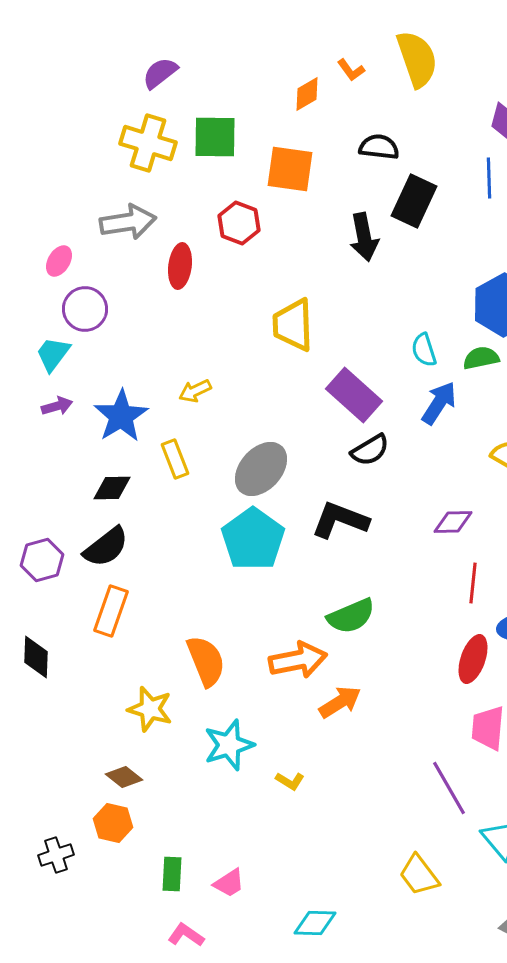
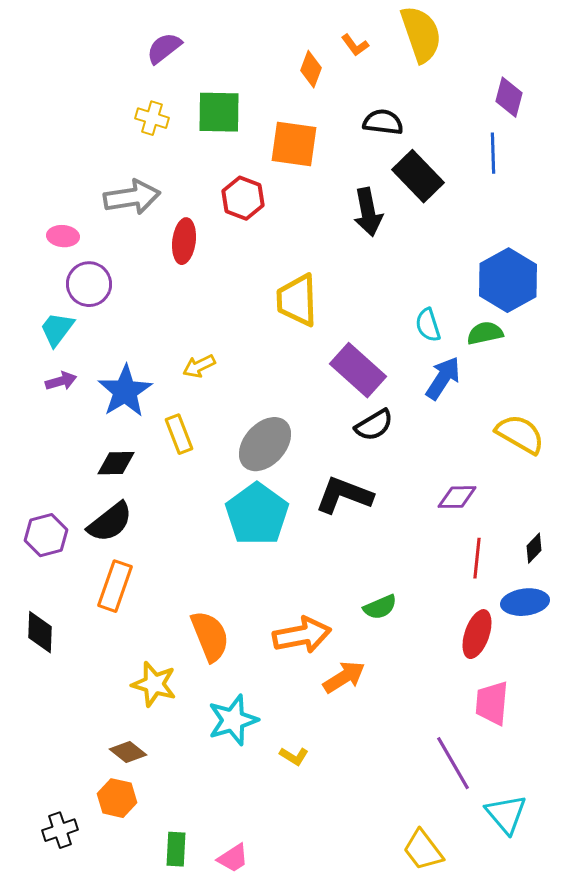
orange diamond: (307, 94) -> (311, 69), turned -39
yellow cross: (148, 143) -> (152, 118), size x0.6
black rectangle: (414, 201) -> (418, 176), turned -69
pink ellipse: (59, 261) -> (63, 236), turned 64
green semicircle: (351, 616) -> (380, 607), moved, size x0.7

